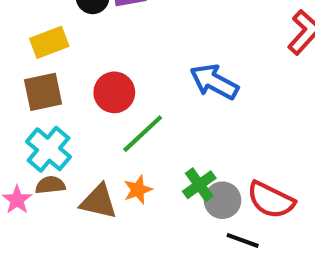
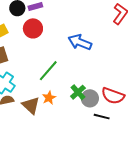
red circle: (114, 92) -> (33, 28), moved
brown triangle: (99, 202) -> (31, 105), turned 36

